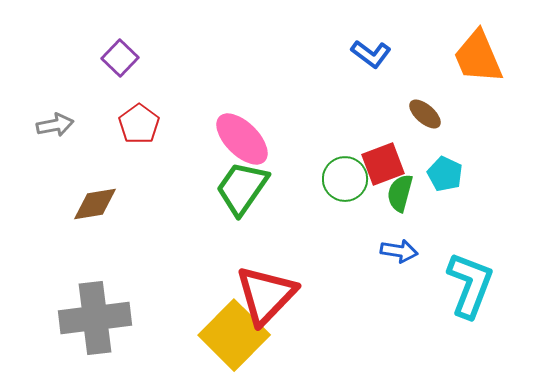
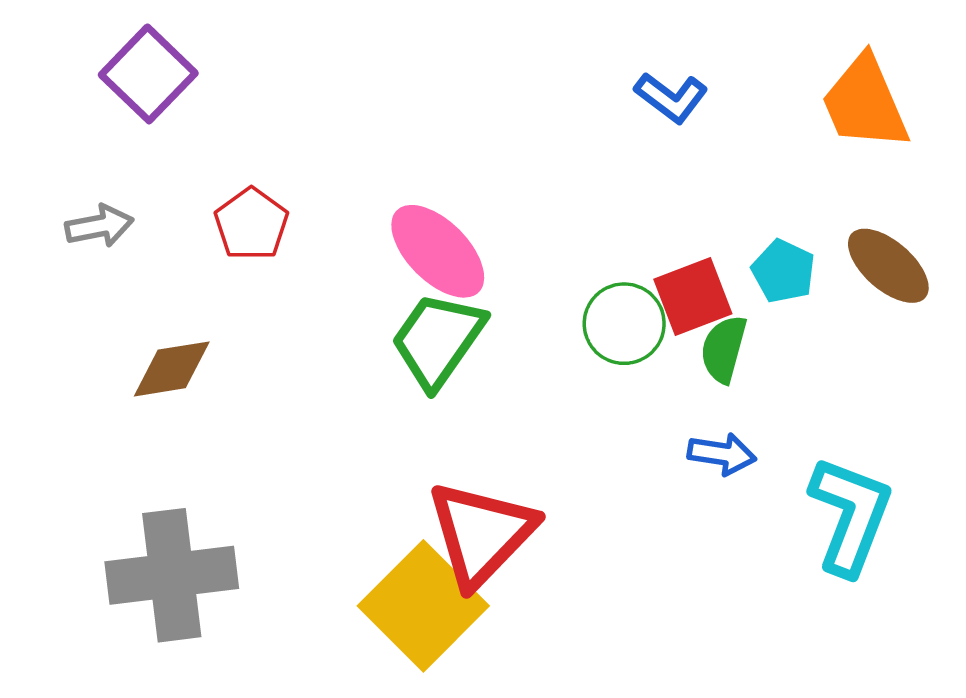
purple square: (120, 58) -> (148, 74), moved, size x1.4
brown ellipse: (425, 114) -> (888, 266), moved, size x1.4
cyan pentagon: (445, 174) -> (783, 271), moved

